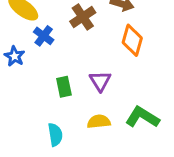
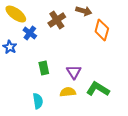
orange diamond: (132, 40) -> (102, 30), moved
purple triangle: (100, 81) -> (74, 72), moved

